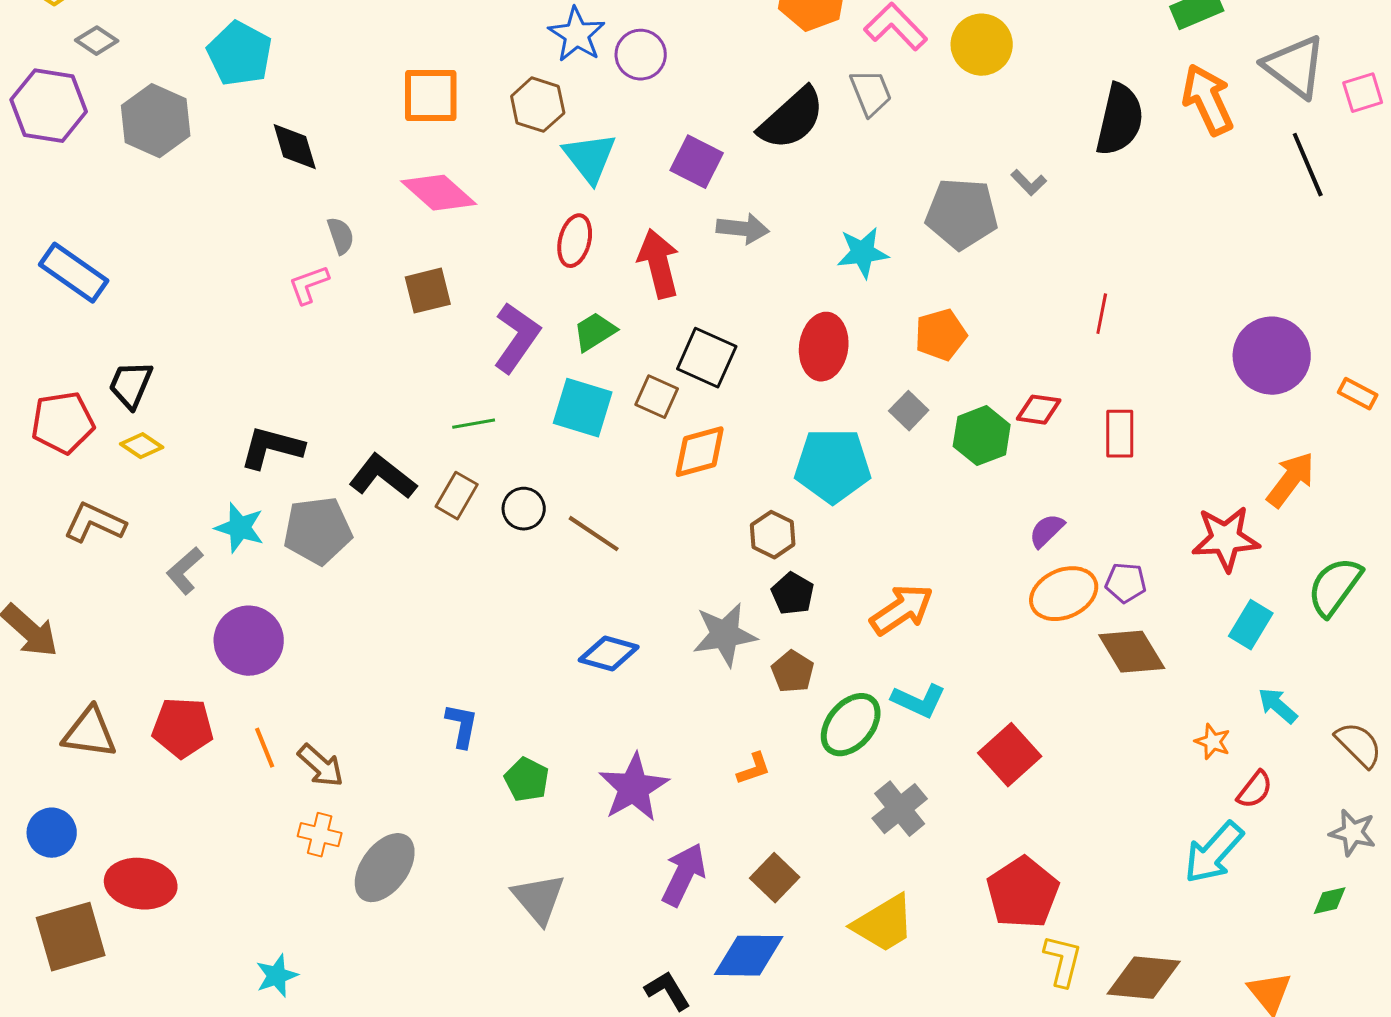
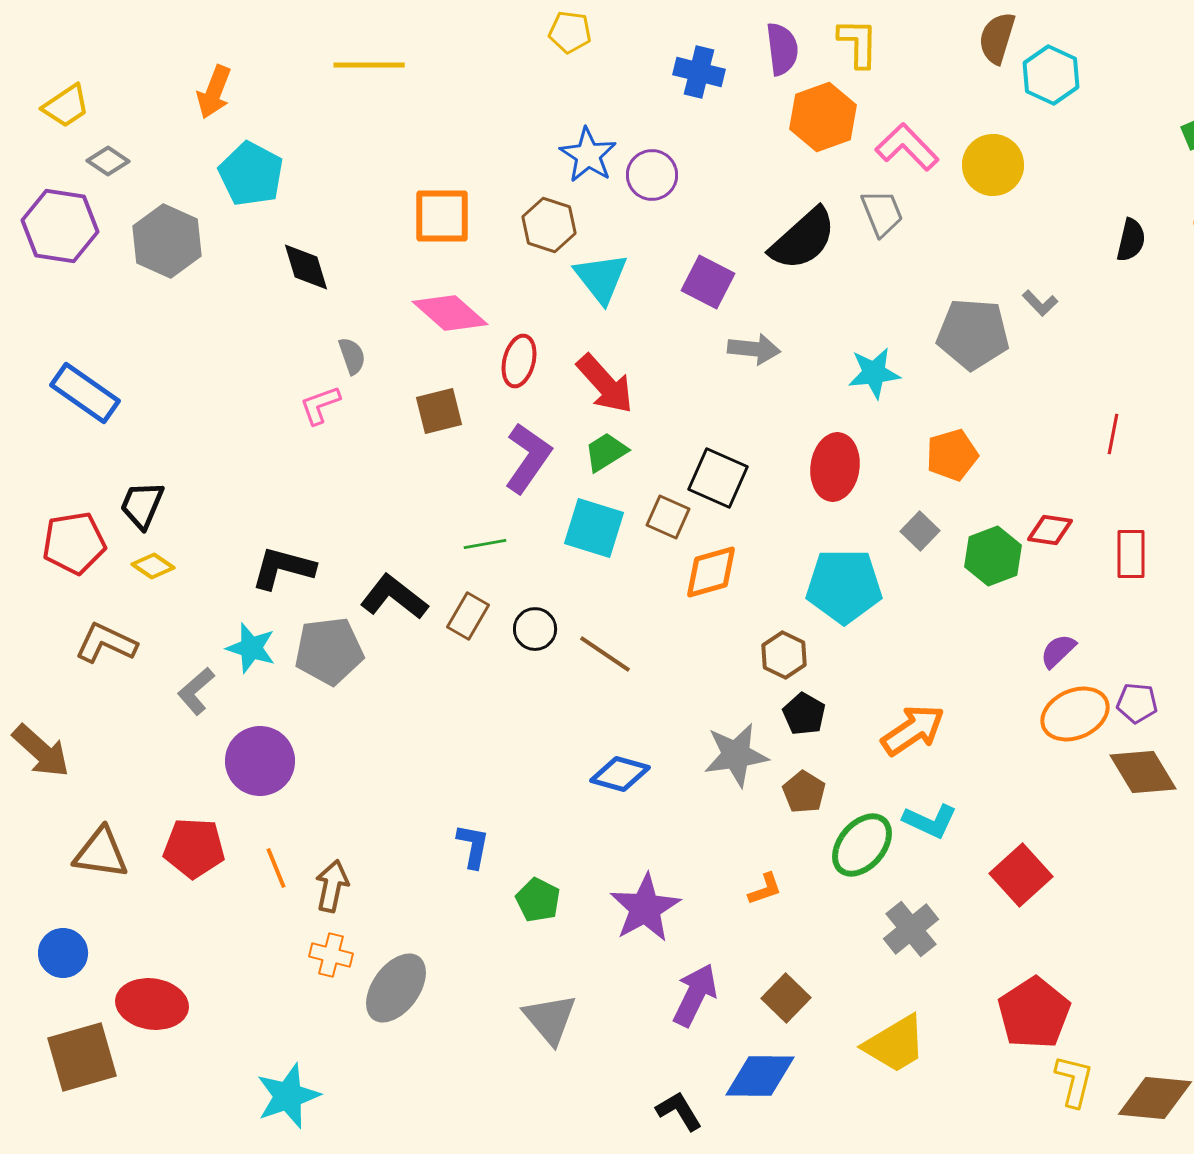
black semicircle: (1120, 120) -> (1131, 240), size x0.6
red ellipse: (575, 241) -> (519, 361), moved
red arrow: (659, 264) -> (605, 384), moved, turned 152
brown arrow: (321, 766) -> (332, 886), turned -120
cyan star: (277, 976) -> (288, 1096), size x1.5

